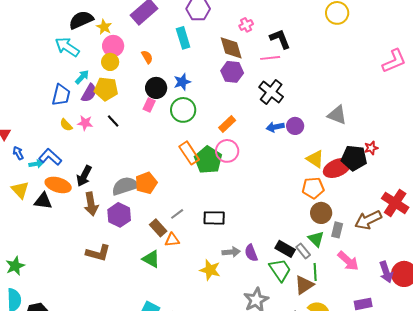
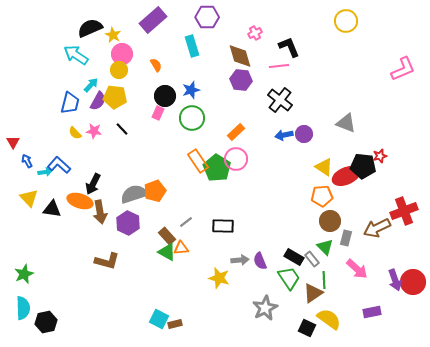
orange ellipse: (58, 185) -> (80, 201), moved
red cross: (395, 203) -> (404, 211), turned 36
green triangle: (151, 259) -> (167, 252), moved

